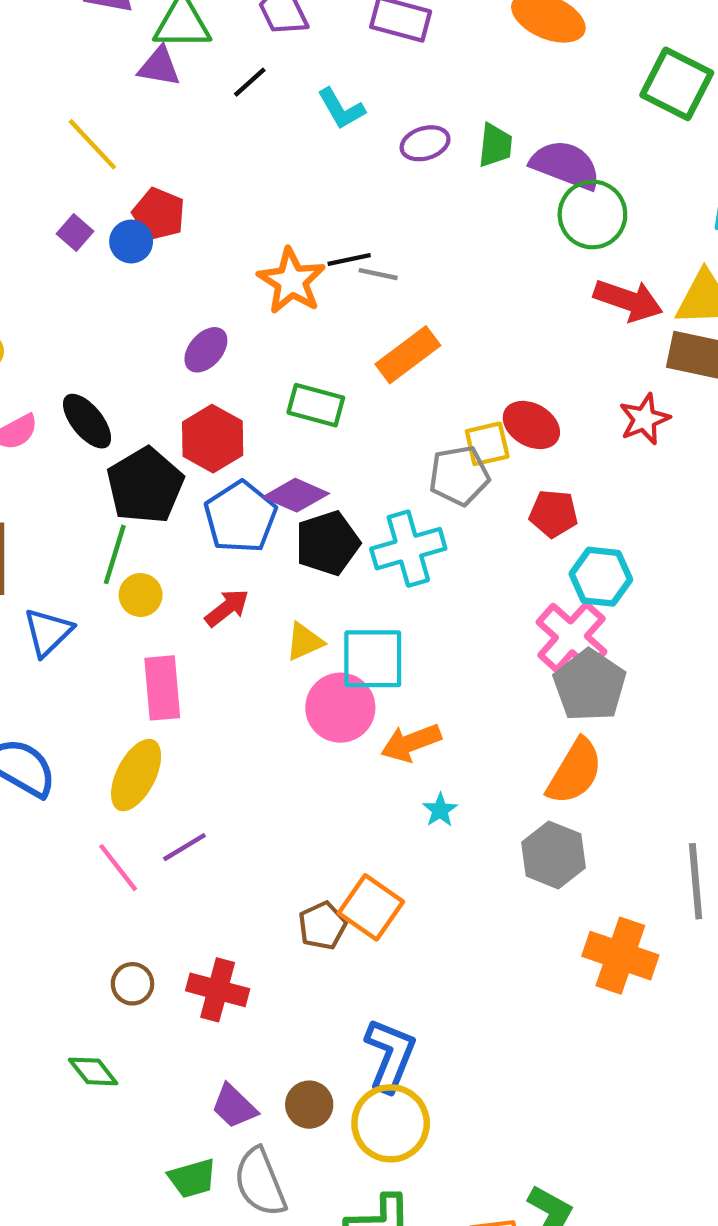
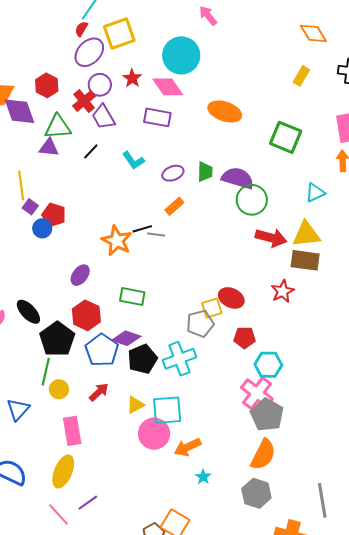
yellow line: (92, 144) -> (21, 185), turned 40
purple square: (75, 232) -> (30, 207), moved
orange rectangle: (408, 355) -> (174, 206), moved, size x0.7

